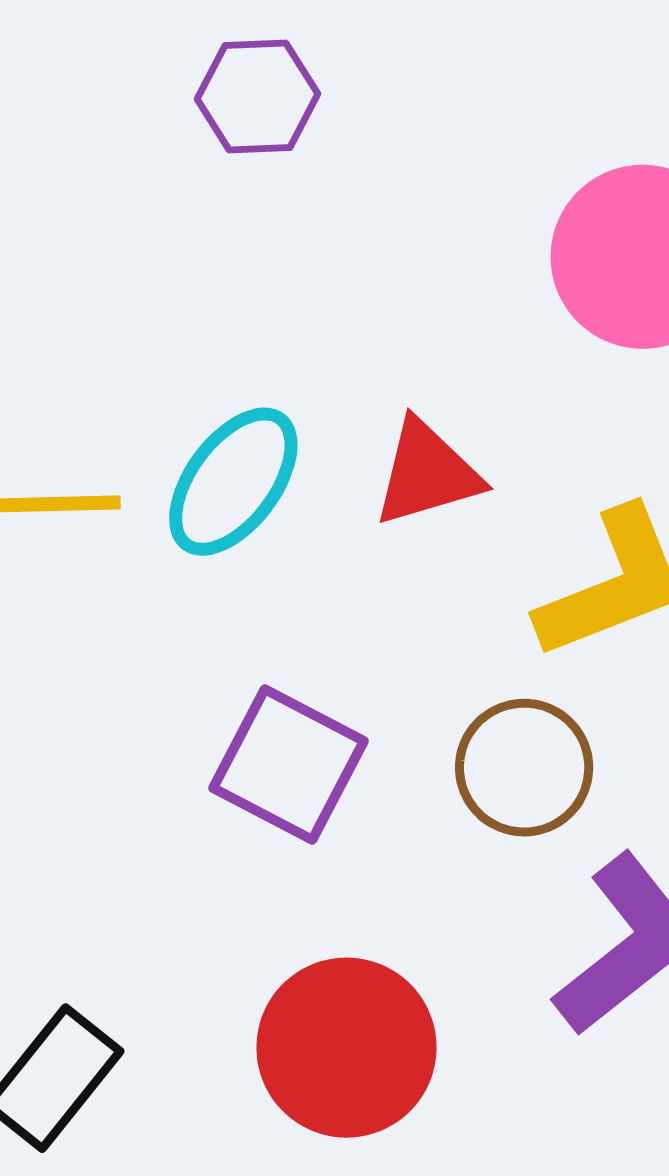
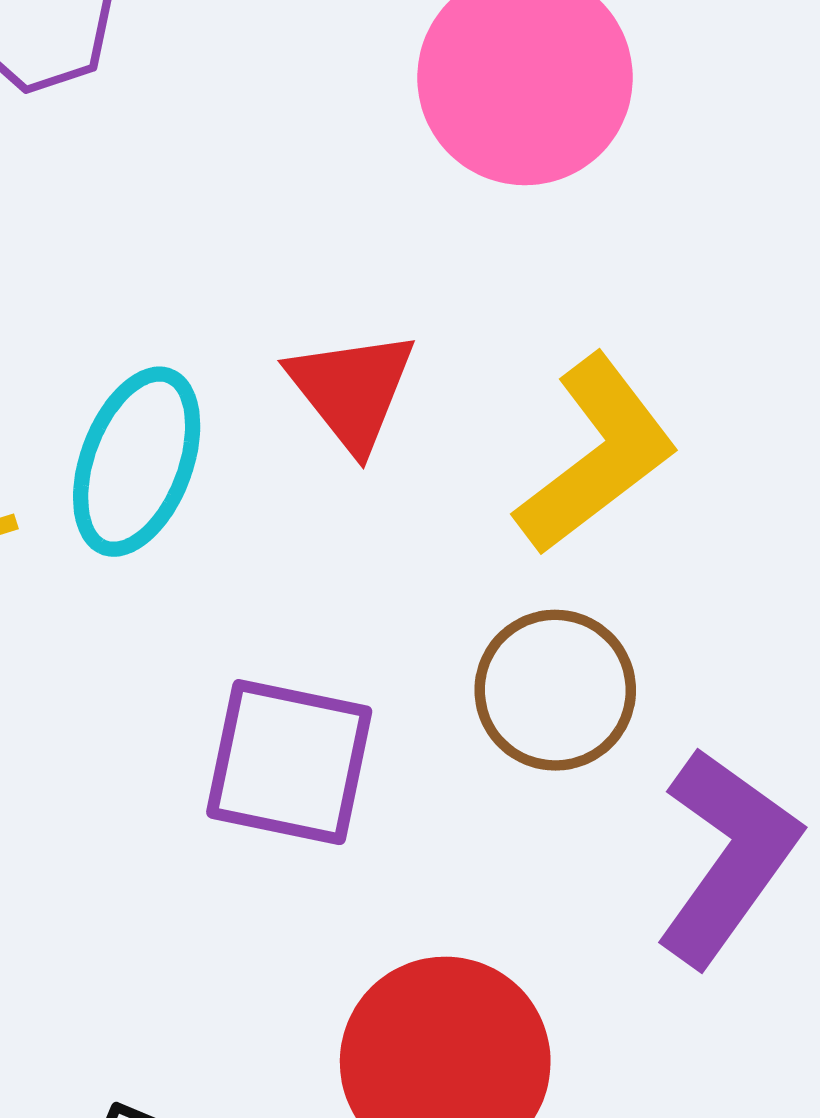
red triangle: (427, 473) -> (352, 390), turned -36

